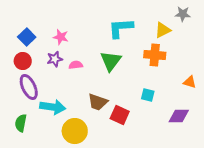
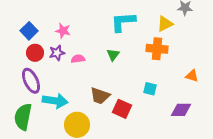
red circle: (23, 61) -> (35, 53), moved
green triangle: (111, 61) -> (113, 55), size x0.6
green semicircle: (21, 123) -> (23, 117), size x1.5

